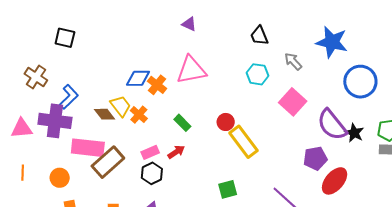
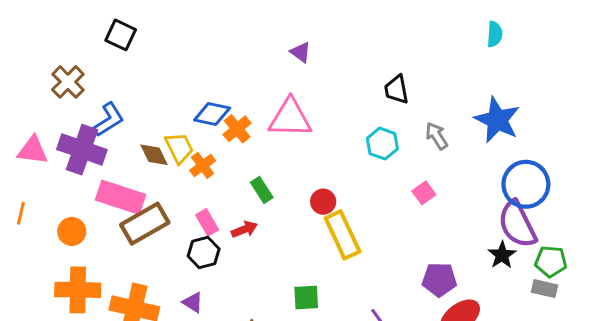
pink square: (293, 102) -> (424, 193), size x0.6
purple semicircle: (332, 125) -> (517, 224), moved
pink rectangle: (150, 152) -> (207, 222), turned 72

